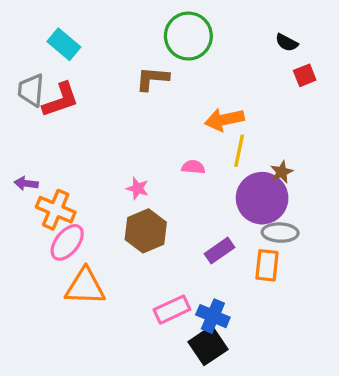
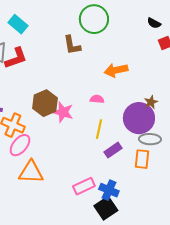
brown L-shape: (152, 79) -> (72, 45), turned -105
yellow line: (239, 151) -> (99, 129), moved
pink star: (138, 188) -> (63, 112), size x1.5
brown hexagon: (146, 231) -> (45, 103), moved

